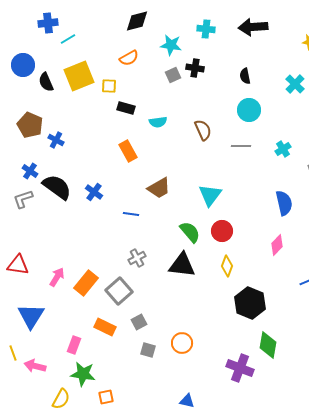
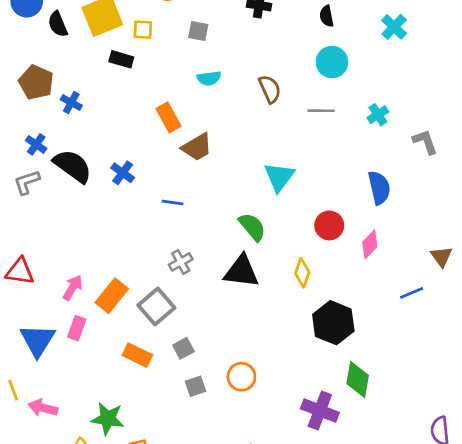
gray square: (173, 75) -> (198, 31), moved, turned 35
black rectangle: (126, 108) -> (121, 59), moved
brown trapezoid: (159, 188) -> (197, 147), moved
red circle: (222, 231) -> (329, 225), moved
pink rectangle: (74, 345) -> (77, 328), moved
gray square: (148, 350) -> (196, 386), turned -35

